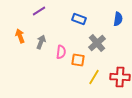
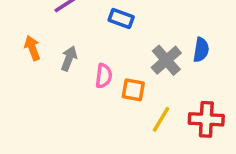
blue rectangle: (79, 19) -> (121, 18), moved
blue semicircle: (118, 19) -> (201, 50), moved

